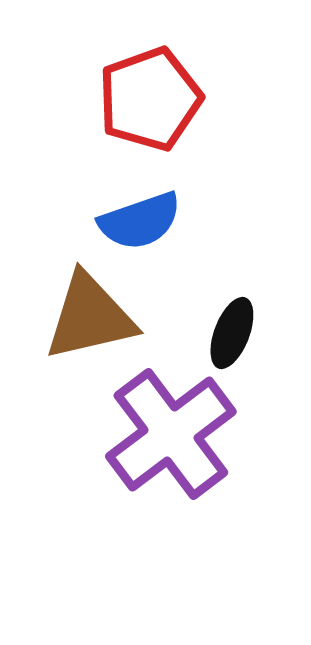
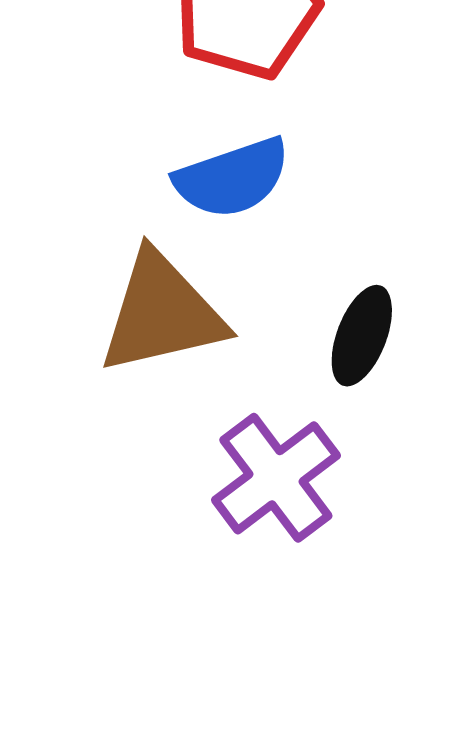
purple cross: (171, 434) -> (276, 478), size x0.7

